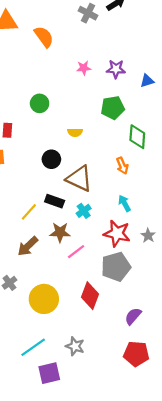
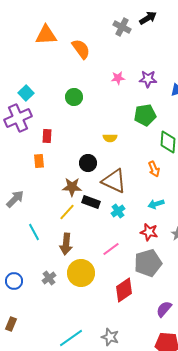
green circle: (40, 103) -> (74, 97), moved
cyan arrow: (124, 203) -> (156, 204), turned -77
brown star: (60, 232) -> (72, 187), moved
red star: (117, 233) -> (149, 232), size x0.7
brown arrow: (28, 246) -> (66, 244), turned -40
red diamond: (90, 296) -> (124, 290), turned 35
yellow circle: (44, 299) -> (81, 273), moved

